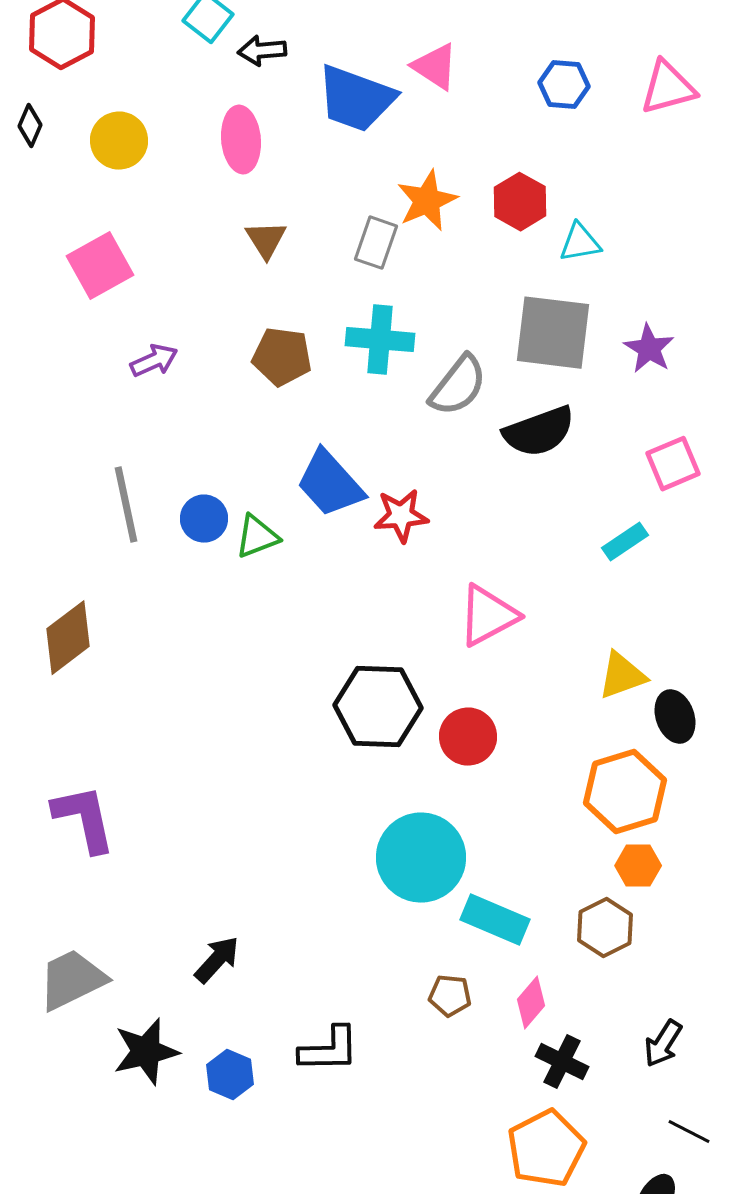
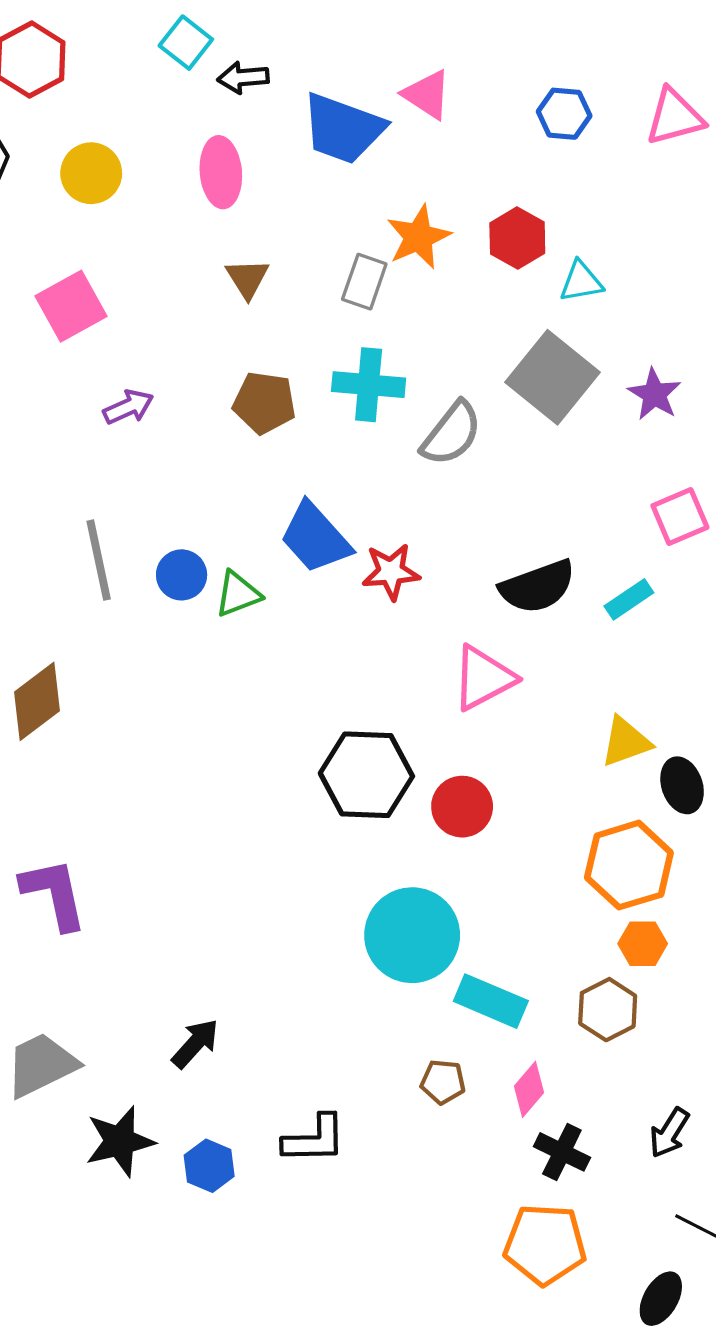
gray square: (553, 333) -> (552, 377), turned 32
black semicircle: (539, 432) -> (538, 587), moved
orange pentagon: (546, 1149) -> (545, 1244), turned 30

